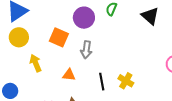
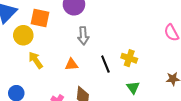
yellow circle: (19, 37) -> (23, 35), moved
orange square: (59, 37) -> (40, 18), moved

